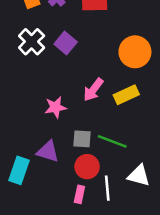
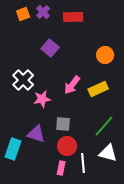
white cross: (32, 42) -> (23, 80), moved
orange circle: (135, 52) -> (105, 55), size x0.7
green line: (112, 141) -> (104, 126), moved, turned -70

